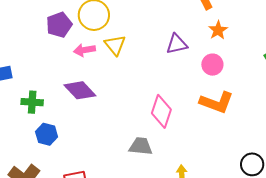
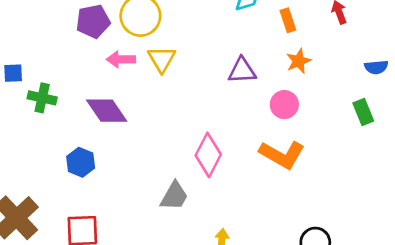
green cross: (32, 102) -> (42, 98), moved
blue hexagon: (47, 134) -> (81, 162), moved
gray trapezoid: (141, 146) -> (174, 196), turned 105

